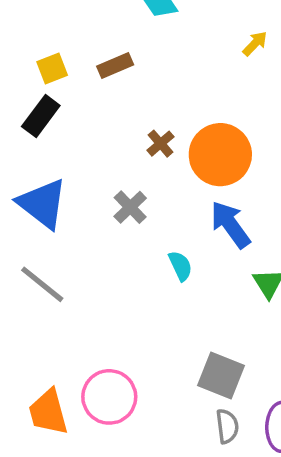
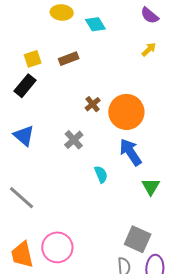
blue triangle: (42, 204) -> (24, 136), size x0.7
gray line: (42, 284) -> (21, 198), moved
gray square: (221, 375) -> (138, 239), moved

